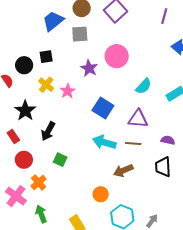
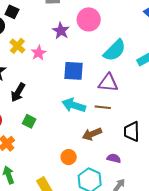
black square: (46, 57) -> (12, 12), moved, turned 32
cyan semicircle: (144, 86) -> (115, 50), size x1.4
blue square: (103, 108) -> (73, 71), turned -30
purple semicircle: (168, 140) -> (114, 158), moved

